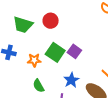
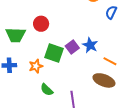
purple square: (74, 51) -> (72, 47), turned 32
blue star: (71, 80) -> (90, 45), moved

